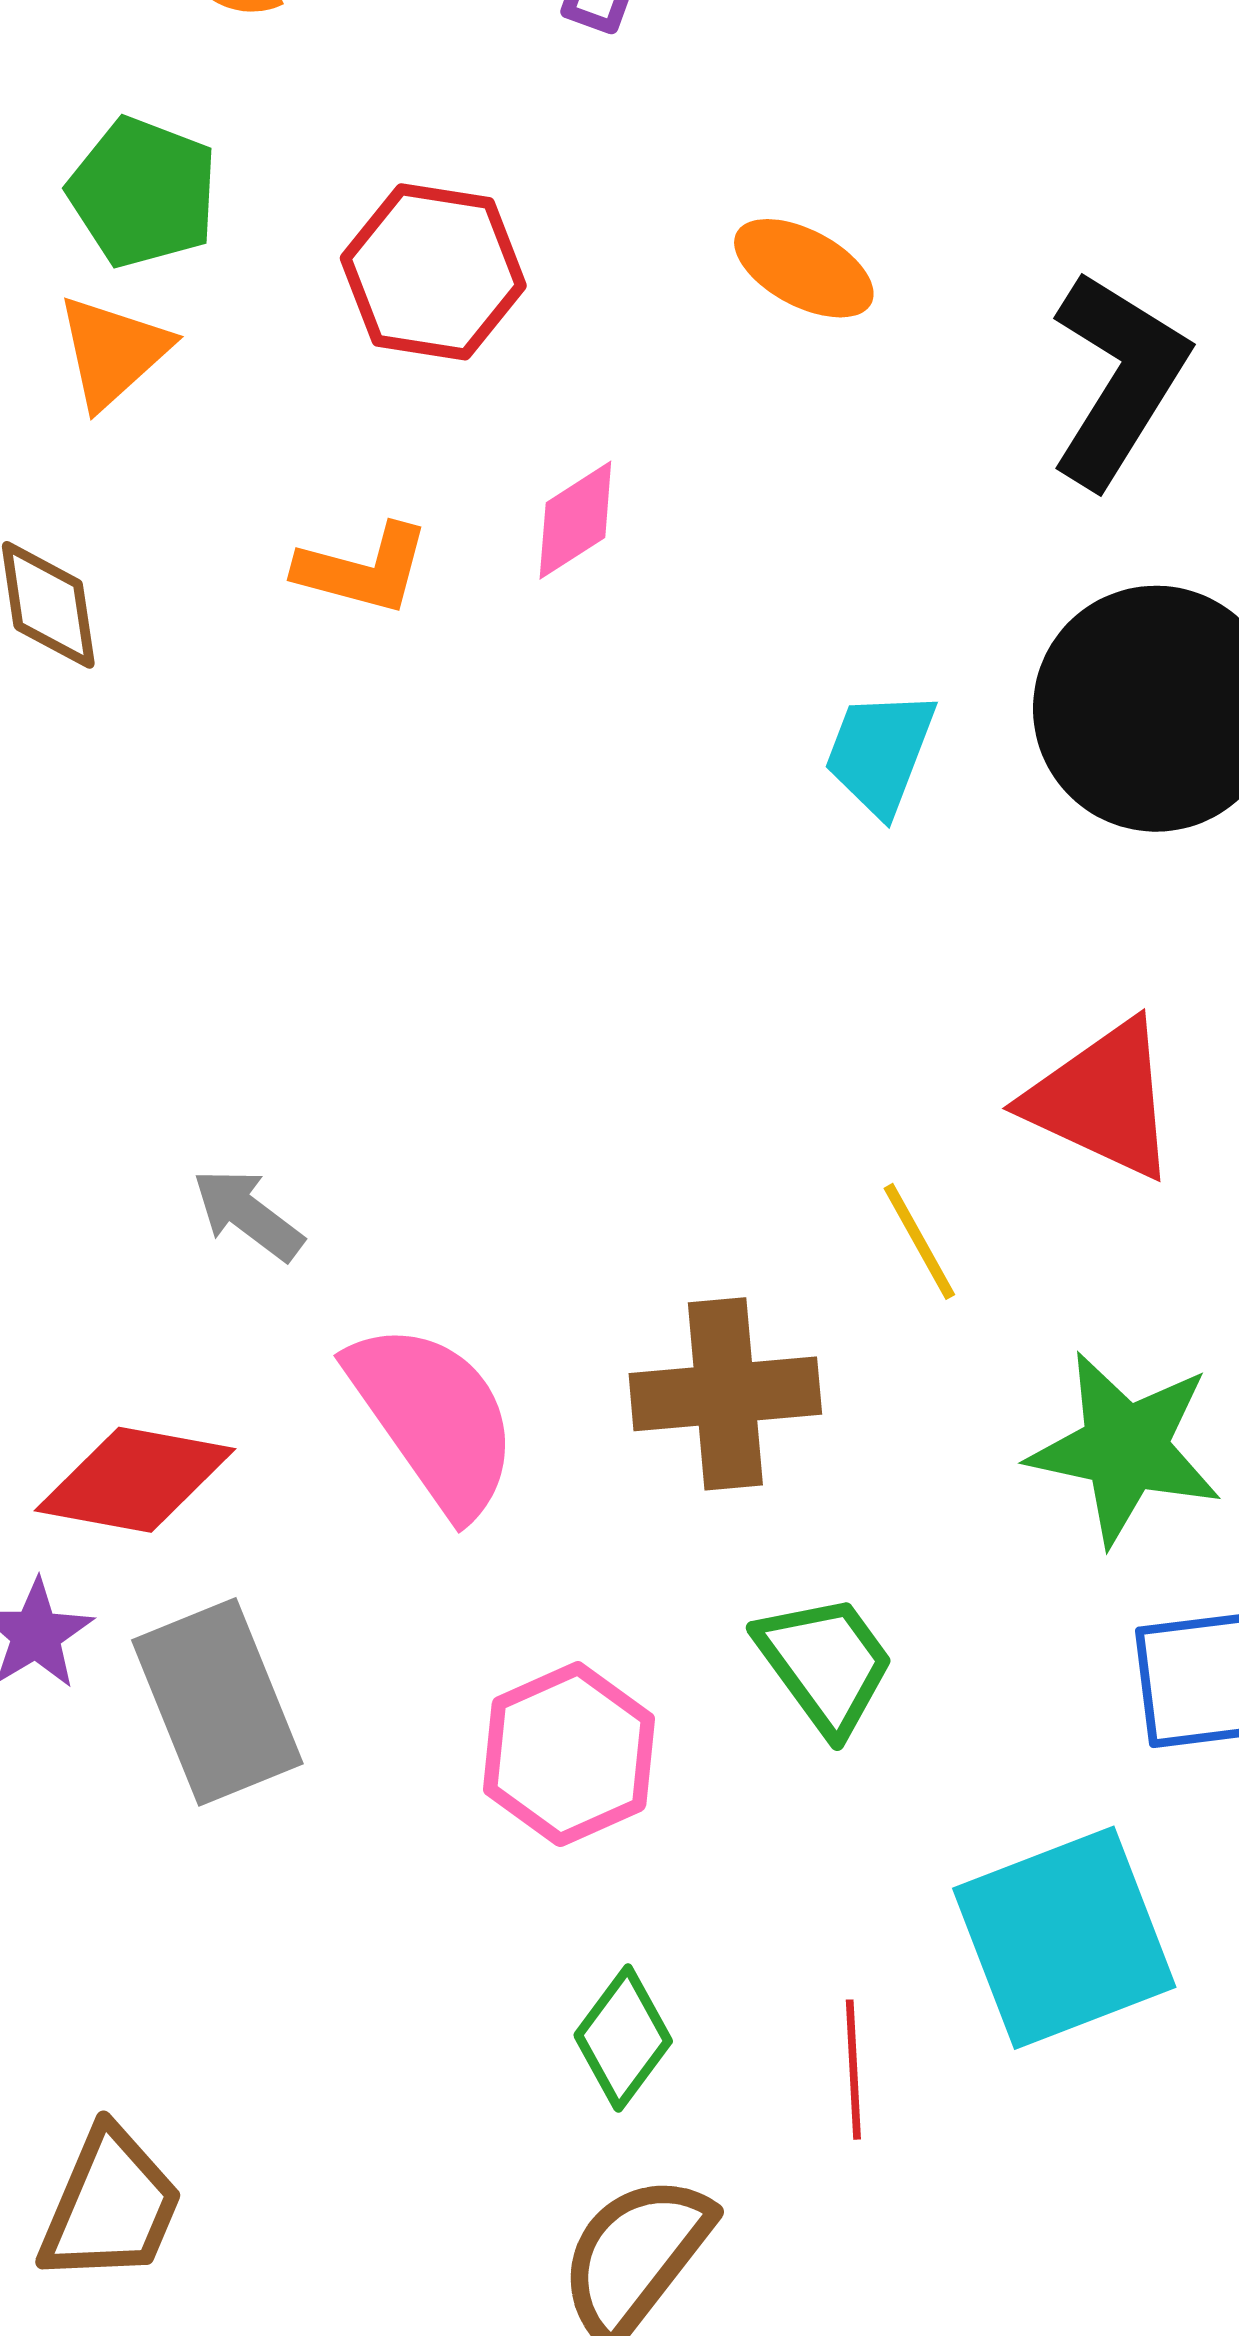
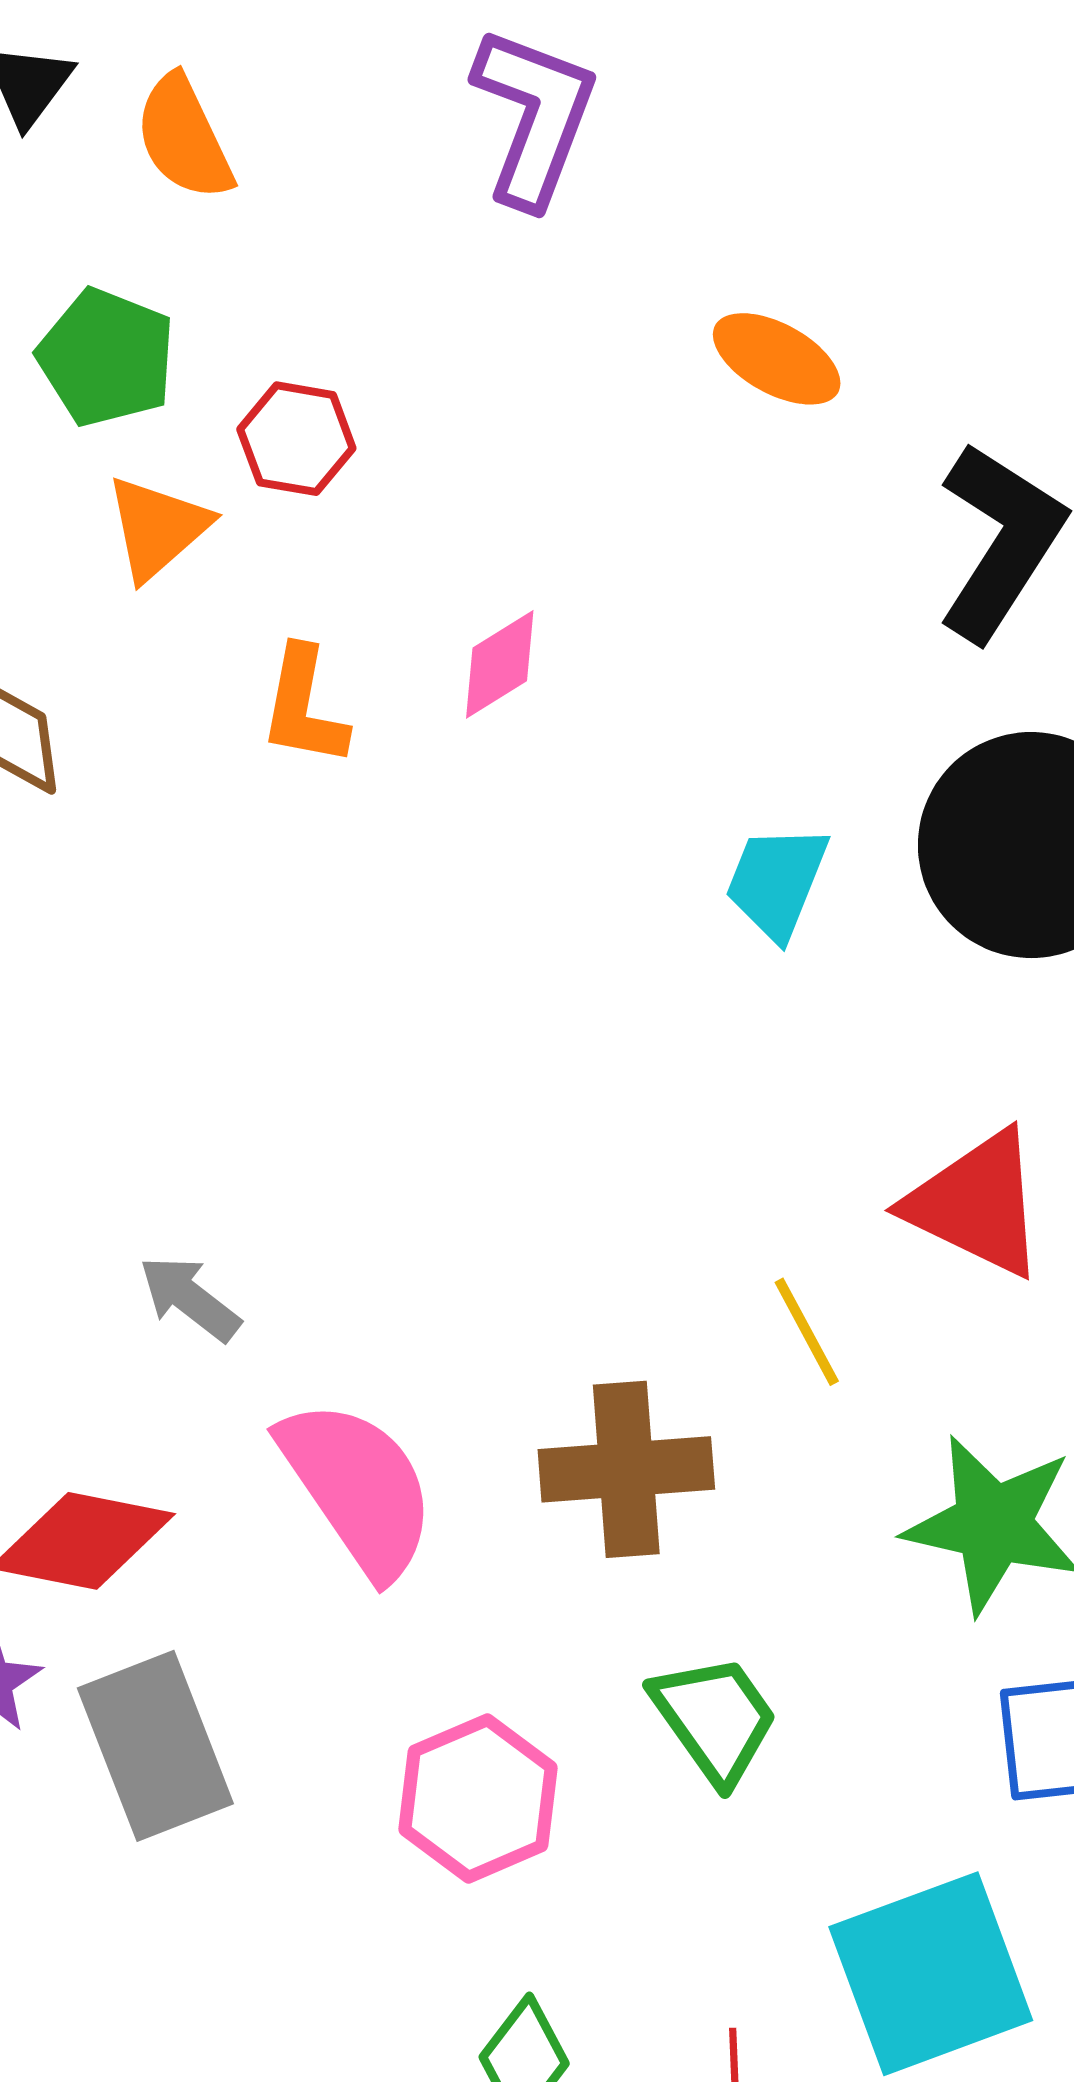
orange ellipse: (804, 268) -> (777, 359), moved
red hexagon: (433, 272) -> (296, 439), moved, size x0.7
orange triangle: (113, 352) -> (157, 528), moved
orange L-shape: (363, 569) -> (304, 707), turned 85

